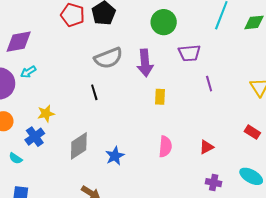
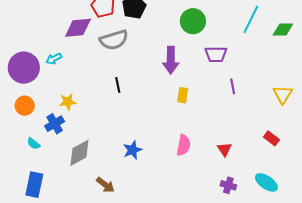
purple diamond: (19, 42) -> (78, 28), moved
gray semicircle: (108, 58) -> (114, 40), moved
gray diamond: (79, 146) -> (79, 153), moved
red triangle: (206, 147) -> (224, 149), turned -42

